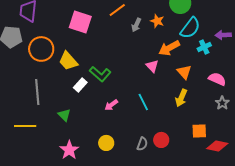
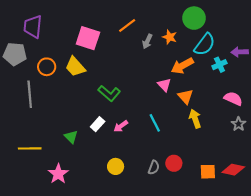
orange circle: (41, 49) -> (47, 67), size x0.7
yellow trapezoid: (68, 61) -> (75, 67), moved
orange triangle: (184, 72) -> (186, 96), moved
white rectangle: (80, 85) -> (98, 124), moved
gray line: (37, 92) -> (30, 94), moved
yellow arrow: (181, 98) -> (195, 119), turned 138
orange square: (199, 131) -> (208, 172), moved
pink star: (69, 150) -> (58, 174), moved

